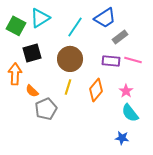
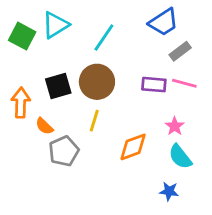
blue trapezoid: (105, 18) -> (164, 22), moved
gray rectangle: (120, 37) -> (180, 51), moved
black square: (32, 53) -> (58, 86), moved
orange diamond: (96, 90) -> (133, 147), moved, turned 30

